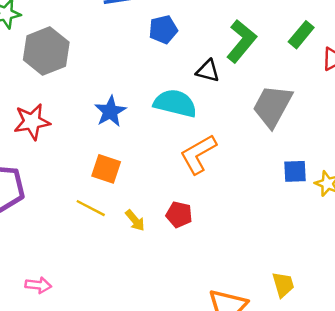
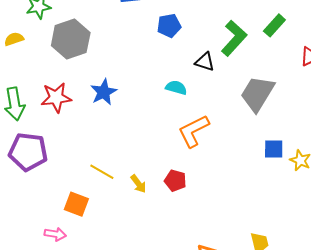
green rectangle: (301, 35) -> (274, 25), moved
cyan semicircle: (175, 103) -> (176, 88), size x0.6
blue star: (110, 111) -> (104, 92), moved
orange square: (106, 169) -> (76, 204), moved

